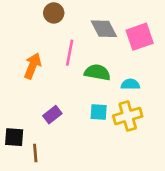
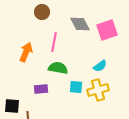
green semicircle: (97, 72) -> (58, 68), moved
cyan semicircle: (130, 84) -> (100, 66), turned 144
purple rectangle: (52, 115) -> (41, 89), turned 32

